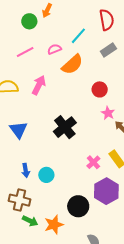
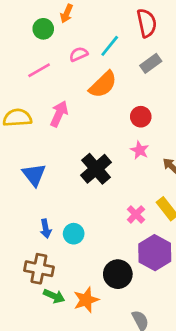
pink semicircle: (54, 49) -> (79, 54), moved
pink star: (108, 113) -> (140, 150), moved

